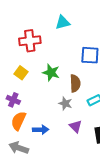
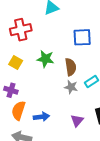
gray star: (65, 103) -> (71, 87), moved
purple triangle: (76, 126) -> (77, 121), moved, turned 32

